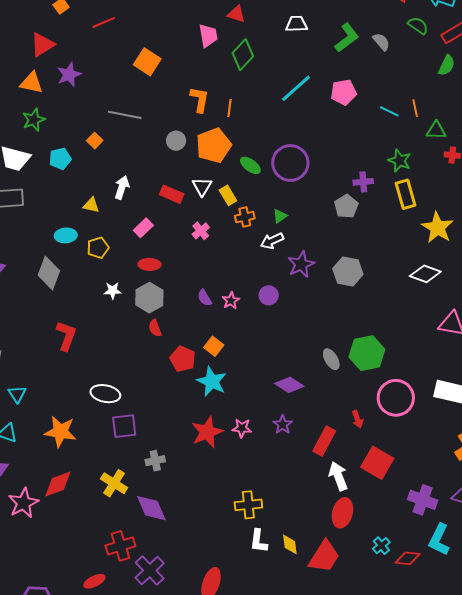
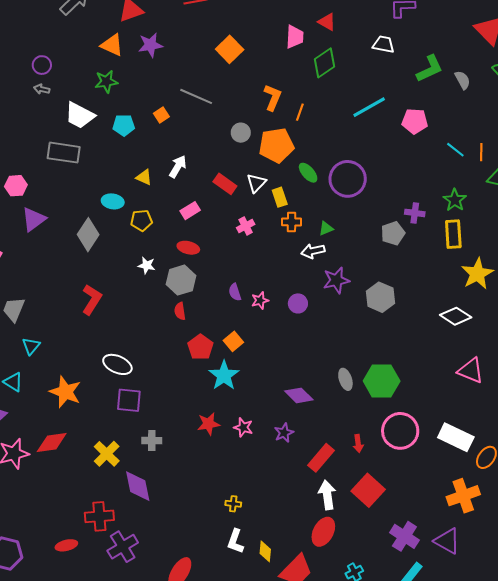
red star: (207, 432) -> (208, 424), size x0.7
yellow cross: (248, 505) -> (233, 504), size x0.6

